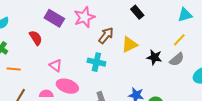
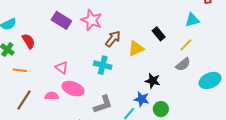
black rectangle: (137, 12) -> (159, 34), moved
pink star: (84, 17) -> (92, 20), turned -30
red semicircle: (36, 38) -> (29, 41), moved
black star: (154, 57) -> (153, 81), moved

